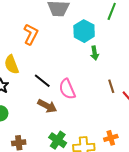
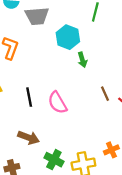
black line: (42, 81) -> (29, 97), turned 48
brown arrow: (47, 106) -> (29, 138), moved

